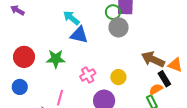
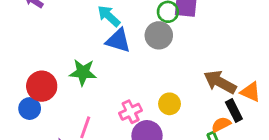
gray circle: (119, 27) -> (159, 35), moved
red circle: (24, 57) -> (42, 86), moved
pink cross: (88, 75) -> (131, 112), moved

